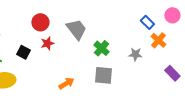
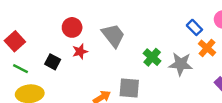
green cross: (101, 48) -> (152, 57), moved
gray star: (135, 54) -> (181, 64), size x1.5
gray square: (103, 75) -> (129, 88), moved

